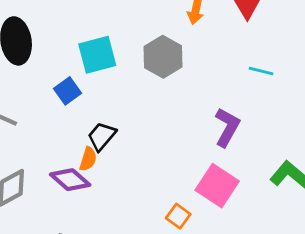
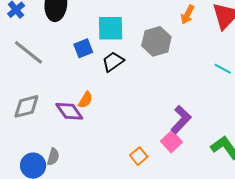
purple L-shape: (227, 127) -> (181, 119), moved
black trapezoid: (102, 136) -> (113, 62), moved
pink square: (217, 186) -> (172, 142), size x0.7

